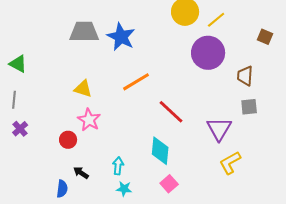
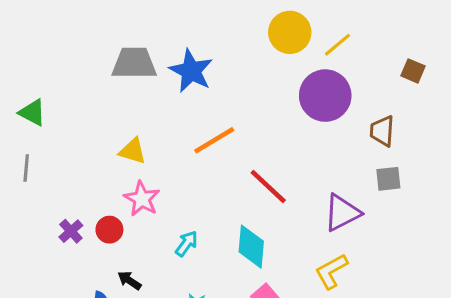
purple cross: (20, 129) -> (71, 231), moved
purple triangle: (219, 129) -> (342, 213), turned 32
yellow L-shape: (230, 163) -> (331, 271), moved
cyan arrow: (118, 166) -> (186, 244), moved, turned 30

